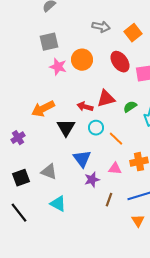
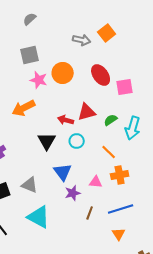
orange square: (133, 33) -> (107, 33), moved
orange arrow: (43, 109) -> (24, 108), moved
orange line: (116, 139) -> (109, 152), moved
cyan triangle: (58, 204) -> (39, 217), size x1.4

